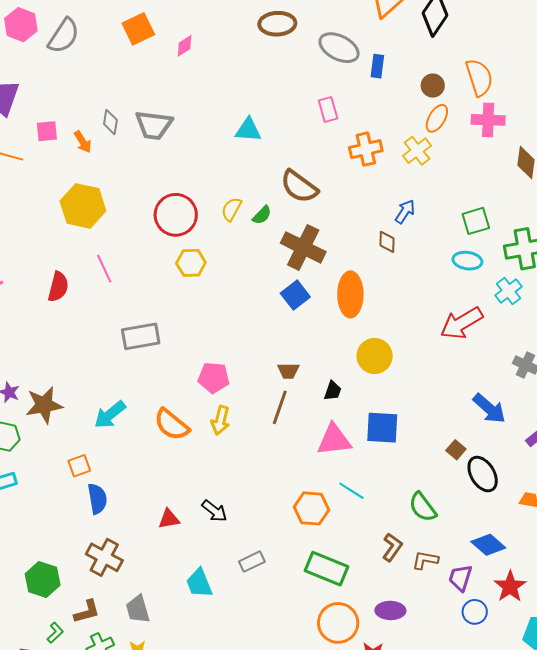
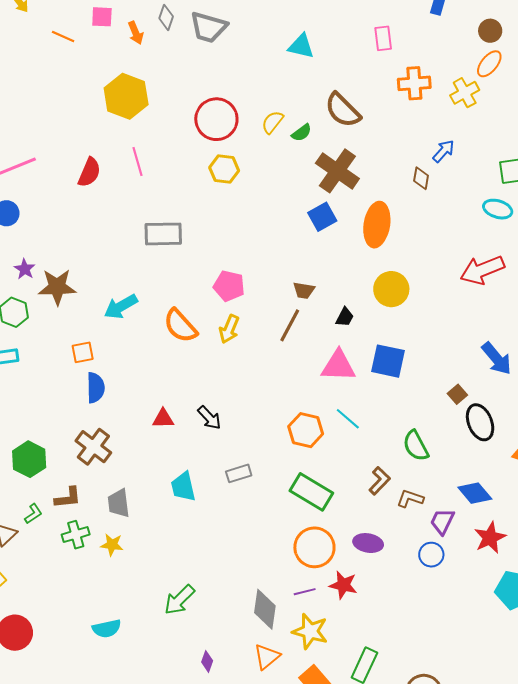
blue circle: (475, 612) -> (431, 555), moved

